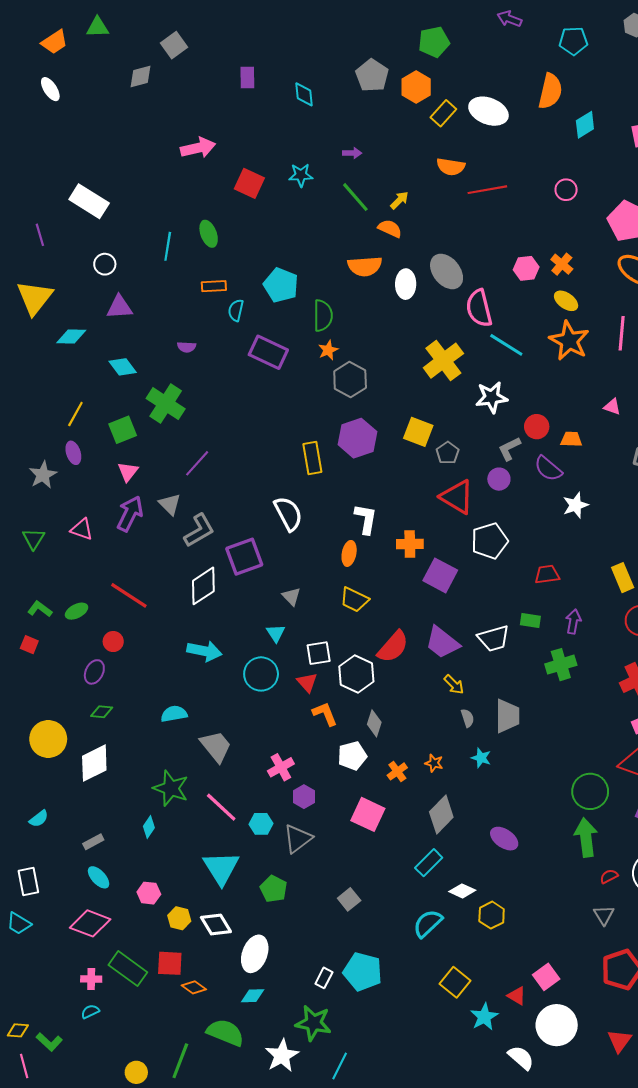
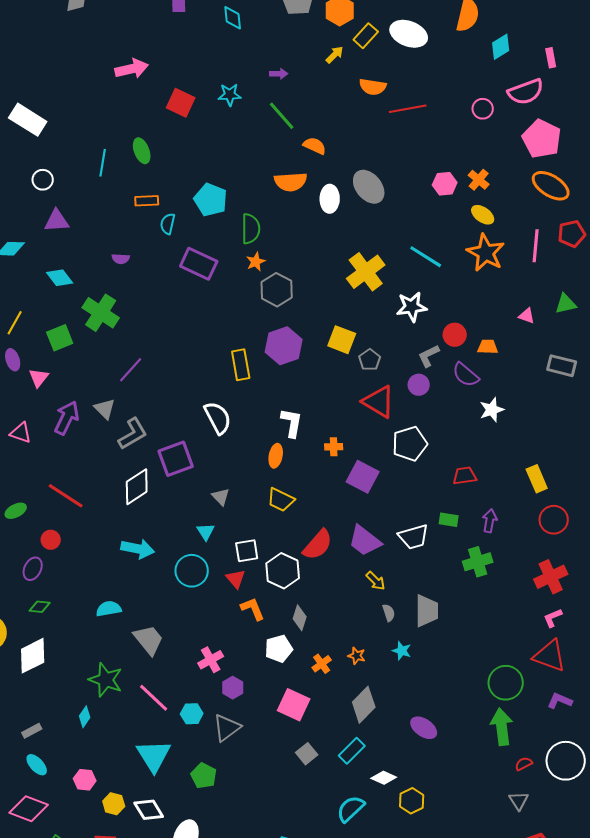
yellow arrow: (399, 200) -> (335, 55), moved
pink semicircle: (479, 308) -> (526, 92), moved, turned -96
pink triangle: (128, 472) -> (39, 378), moved
orange cross: (410, 544) -> (334, 447), size x0.7
gray square: (349, 899) -> (307, 754), moved

